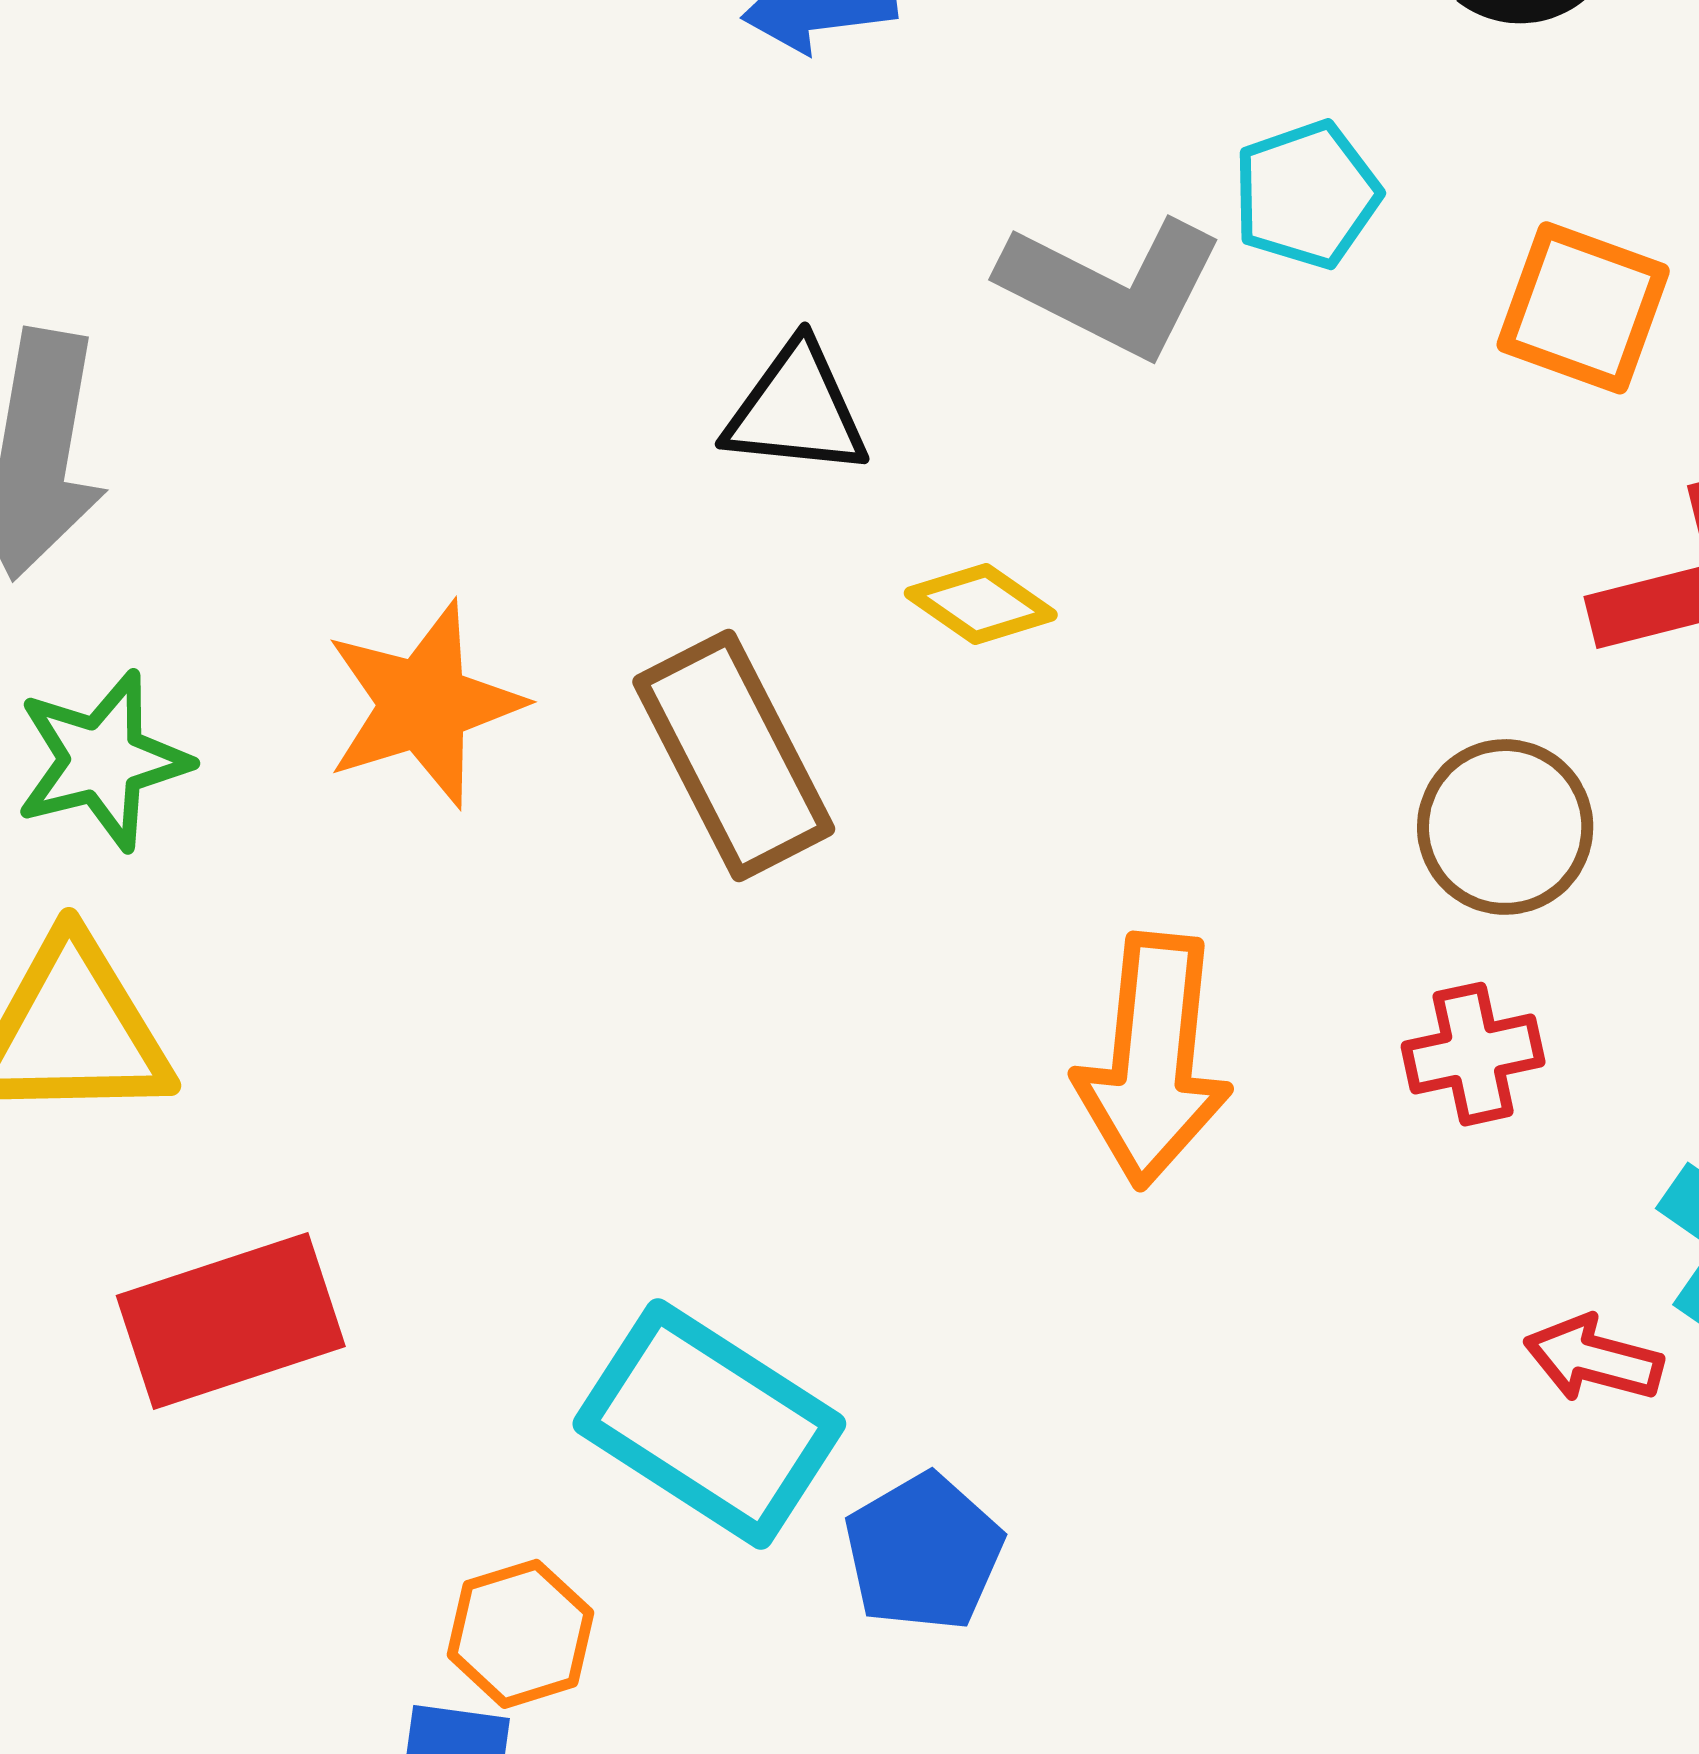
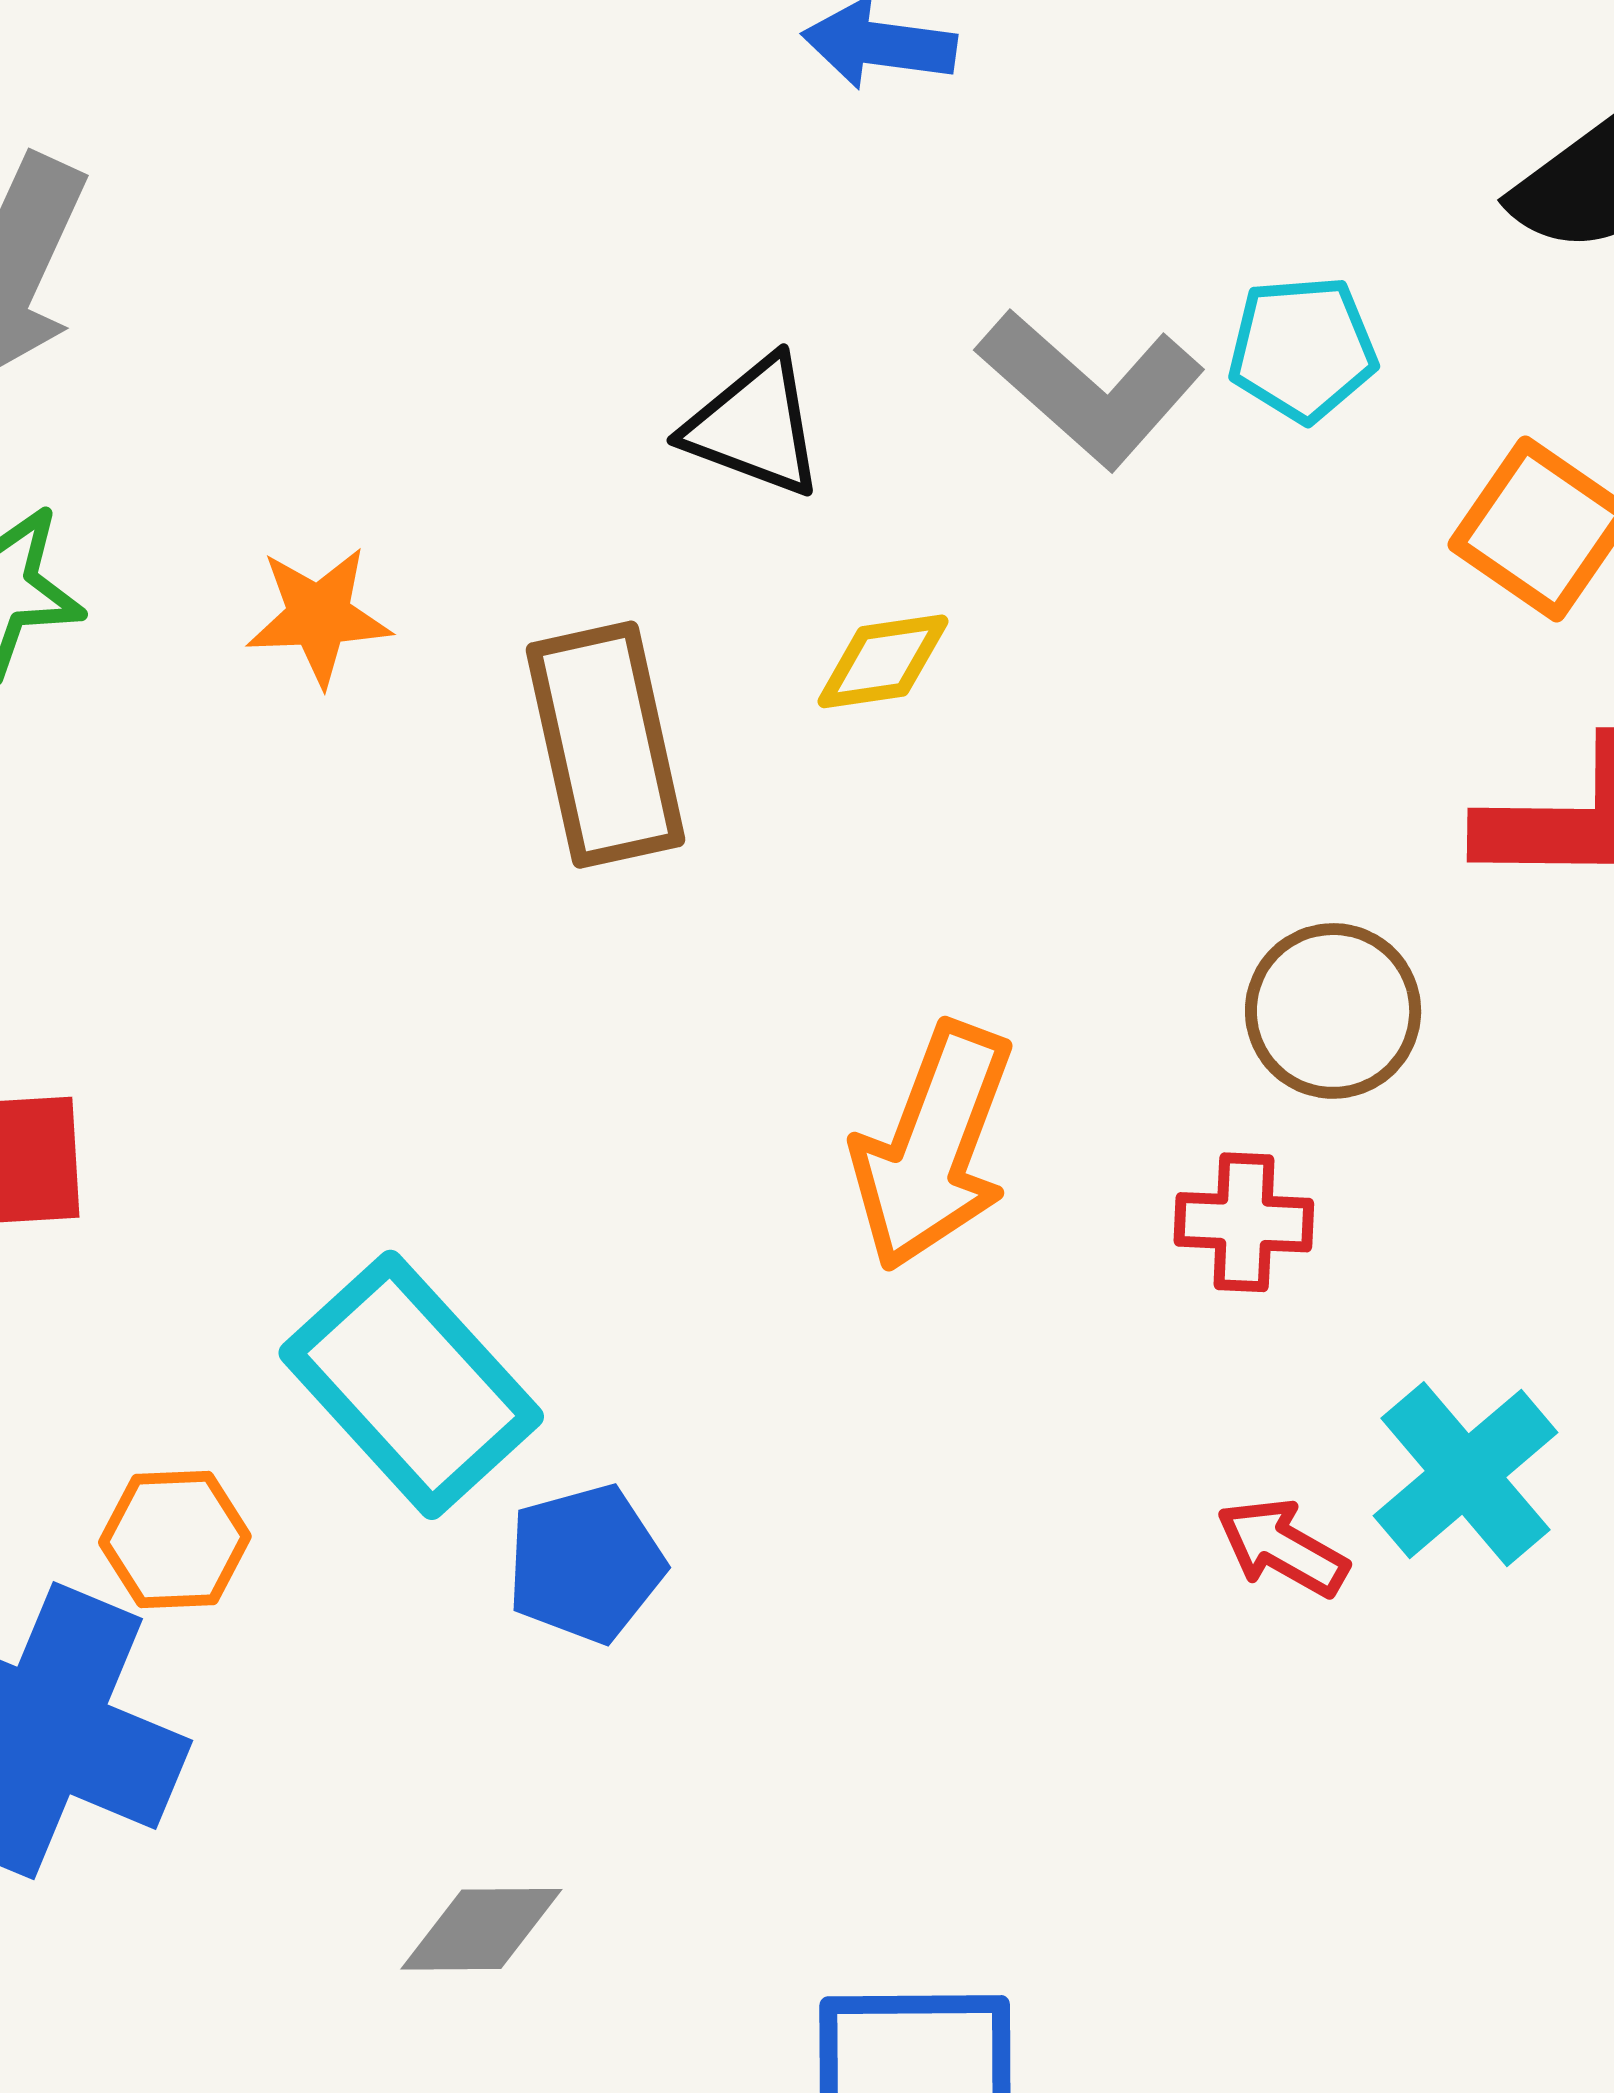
yellow diamond: (981, 604) -> (883, 661), turned -58
orange star: (424, 704) -> (319, 616), size x0.7

